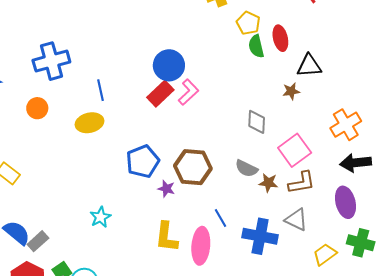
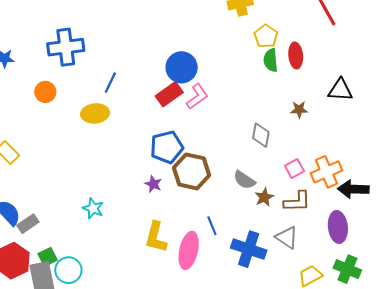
black triangle: (309, 66) -> (340, 90), moved
blue line: (100, 90) -> (110, 83), turned 30
orange cross: (346, 125) -> (326, 172), moved
pink square: (295, 150) -> (294, 169), size x0.6
blue pentagon: (143, 161) -> (167, 147), moved
brown star: (268, 183) -> (264, 197), turned 30
purple star: (166, 189) -> (153, 184), moved
cyan star: (100, 217) -> (93, 208), turned -30

